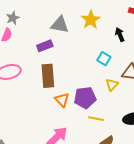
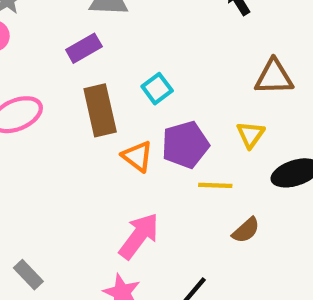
cyan square: (104, 59) -> (157, 89), moved, turned 32
yellow triangle: (112, 85) -> (251, 135), moved

